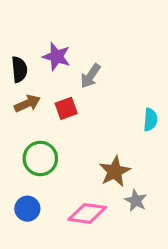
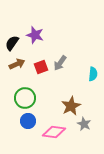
black semicircle: (19, 69) -> (12, 43), turned -140
gray arrow: (90, 76) -> (60, 63), moved
blue circle: (27, 209) -> (28, 121), moved

